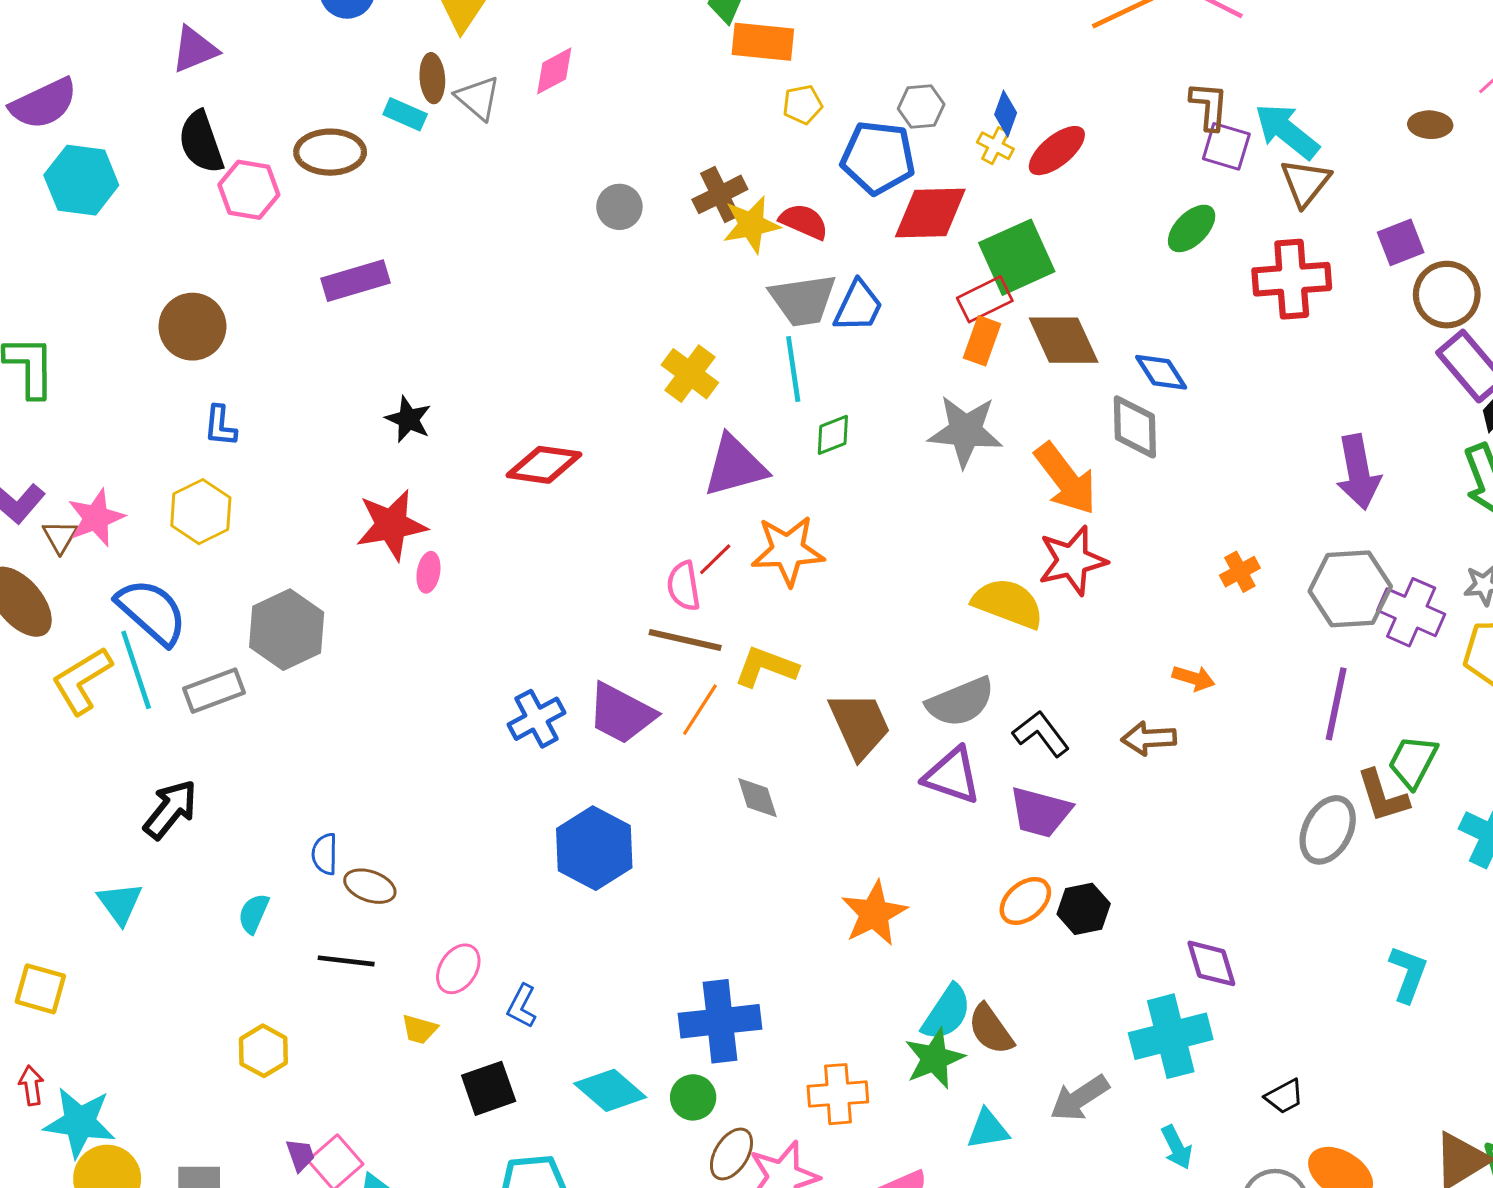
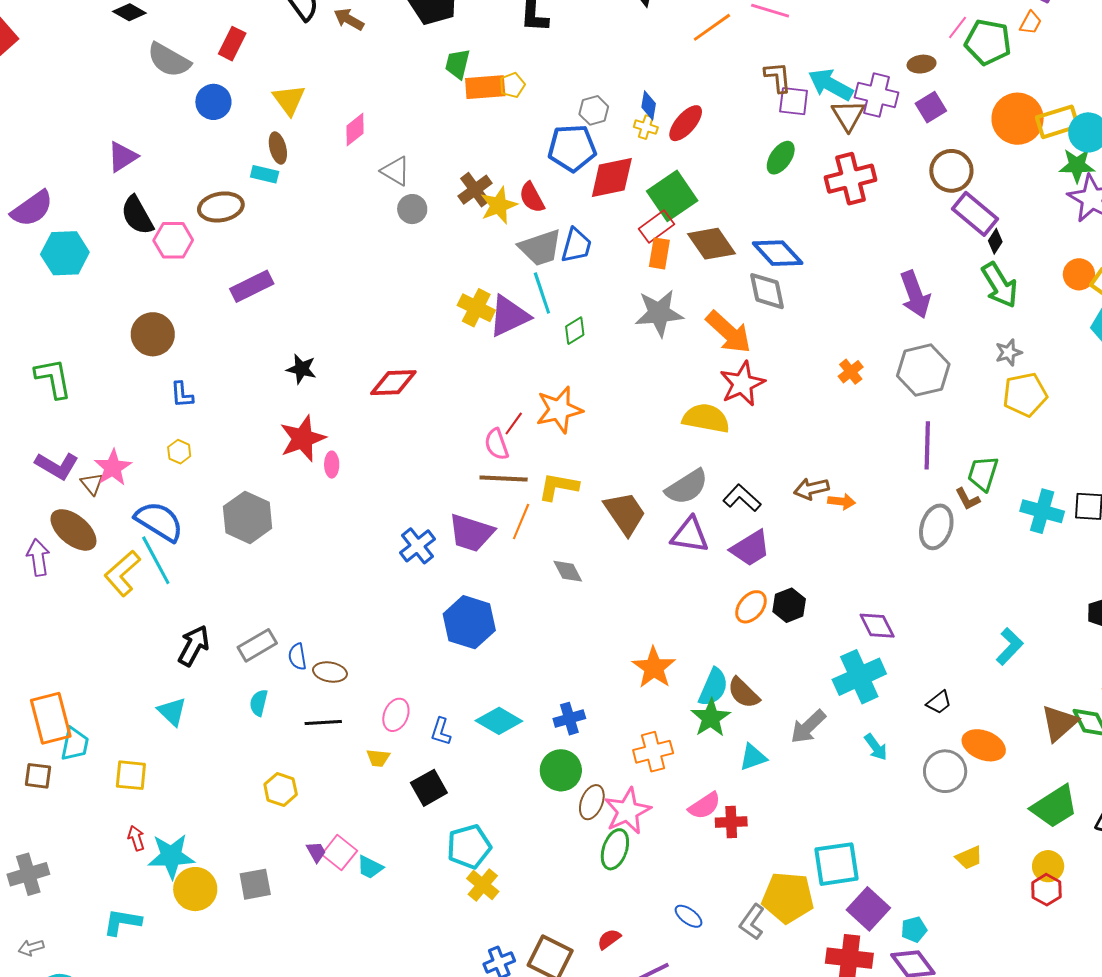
gray triangle: (478, 98) -> (396, 171), moved
yellow pentagon: (803, 105) -> (512, 85), moved
red semicircle: (804, 222) -> (532, 197), turned -132
purple square: (1401, 242) -> (931, 107), moved
blue diamond: (1161, 372) -> (778, 253), size x1.4
purple triangle: (735, 466) -> (509, 316), moved
yellow hexagon: (201, 512) -> (179, 452), size x0.6
purple cross: (1411, 612) -> (877, 95), moved
orange arrow: (1194, 678) -> (842, 501), moved
gray rectangle: (214, 691) -> (257, 645), moved
brown L-shape: (1383, 796) -> (968, 499), size x0.7
purple trapezoid: (1040, 812) -> (750, 548), turned -36
orange star: (874, 913) -> (654, 668), moved
cyan L-shape: (1408, 974) -> (1010, 646), moved, turned 33
blue cross: (720, 1021) -> (569, 719), size x0.6
cyan diamond: (610, 1090) -> (499, 721), moved
green circle: (693, 1097) -> (561, 770), size x1.4

